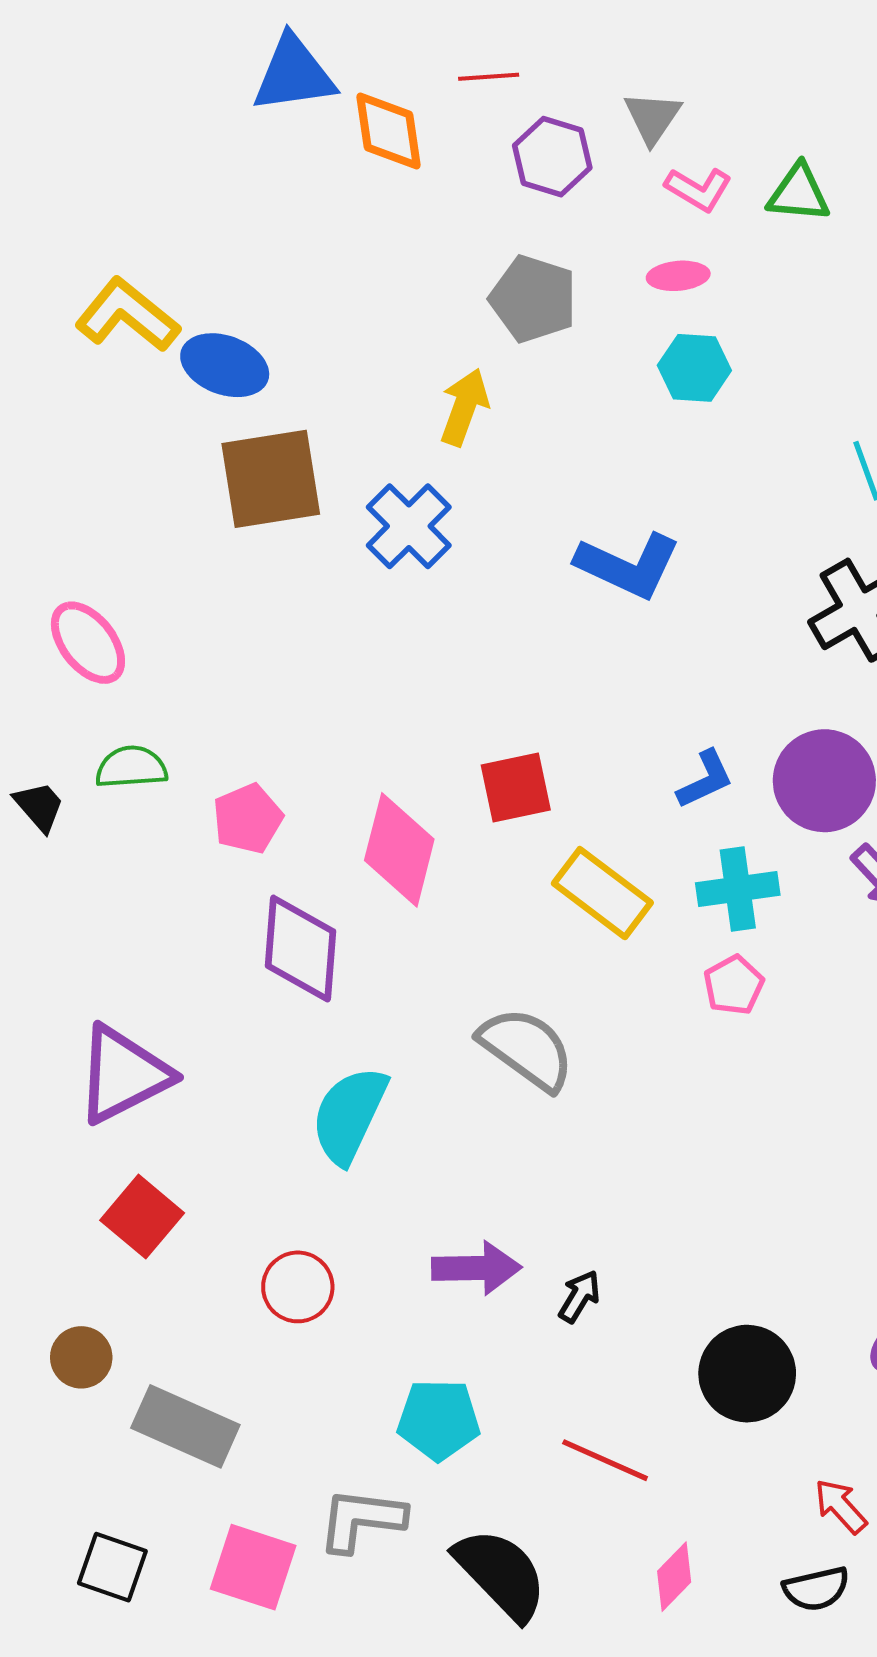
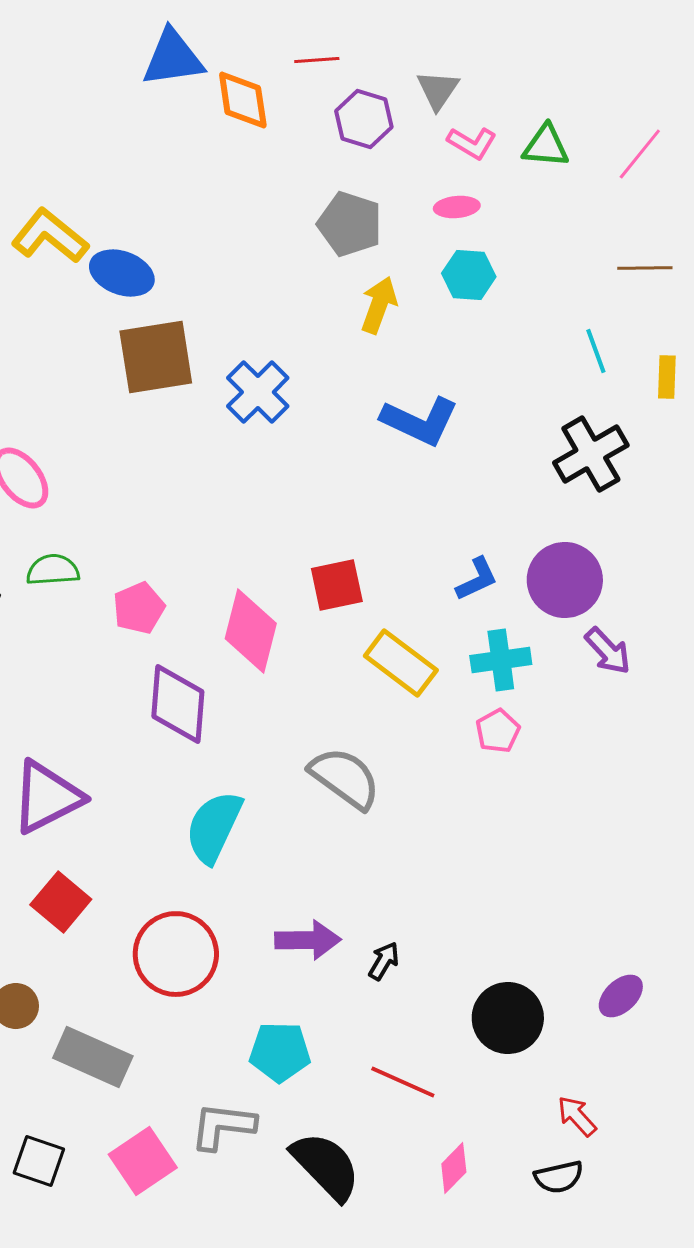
yellow arrow: (464, 407) -> (379, 305), moved
red circle: (298, 1287) -> (176, 954), size x1.6
pink square: (253, 1567) -> (143, 1161), turned 38

